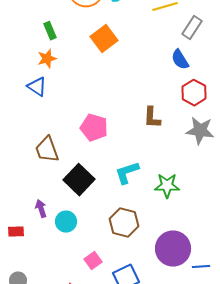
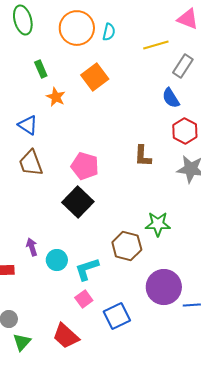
orange star: (47, 59) -> (56, 97), moved, turned -30
brown trapezoid: (47, 150) -> (31, 163), moved
cyan L-shape: (127, 173) -> (87, 269), moved
black square: (79, 180) -> (78, 202), moved
brown hexagon: (124, 223) -> (127, 246), moved

